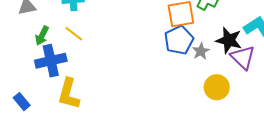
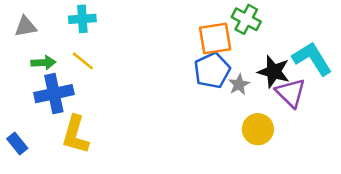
green arrow: (42, 36) -> (43, 63), turned -120

